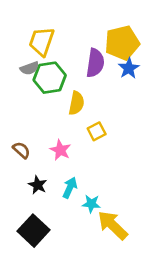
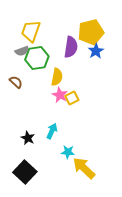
brown semicircle: (21, 150) -> (16, 82), moved
pink star: (60, 150) -> (60, 95), moved
cyan arrow: (70, 188) -> (52, 131), moved

